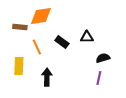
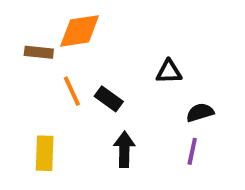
black rectangle: (62, 42) -> (109, 99), moved
yellow rectangle: (19, 66) -> (45, 153), moved
black arrow: (47, 77) -> (124, 149), moved

